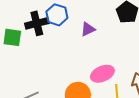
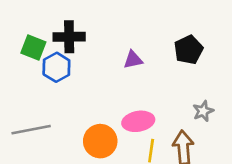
blue hexagon: (57, 15) -> (56, 67), moved

